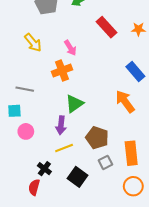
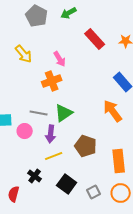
gray line: (25, 89) -> (39, 113), moved
pink circle: (26, 131) -> (25, 131), moved
gray square: (105, 162) -> (94, 192), moved
red semicircle: (34, 187) -> (14, 194), moved

